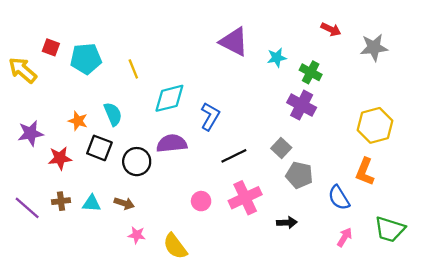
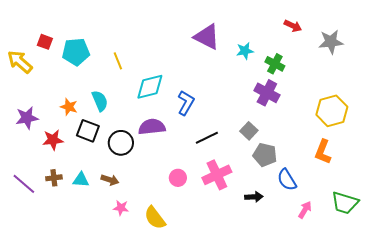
blue semicircle: (339, 198) -> (287, 180), moved

